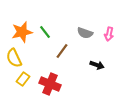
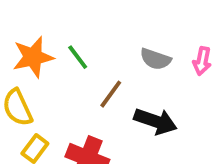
black arrow: (97, 65) -> (155, 121), moved, size x1.5

